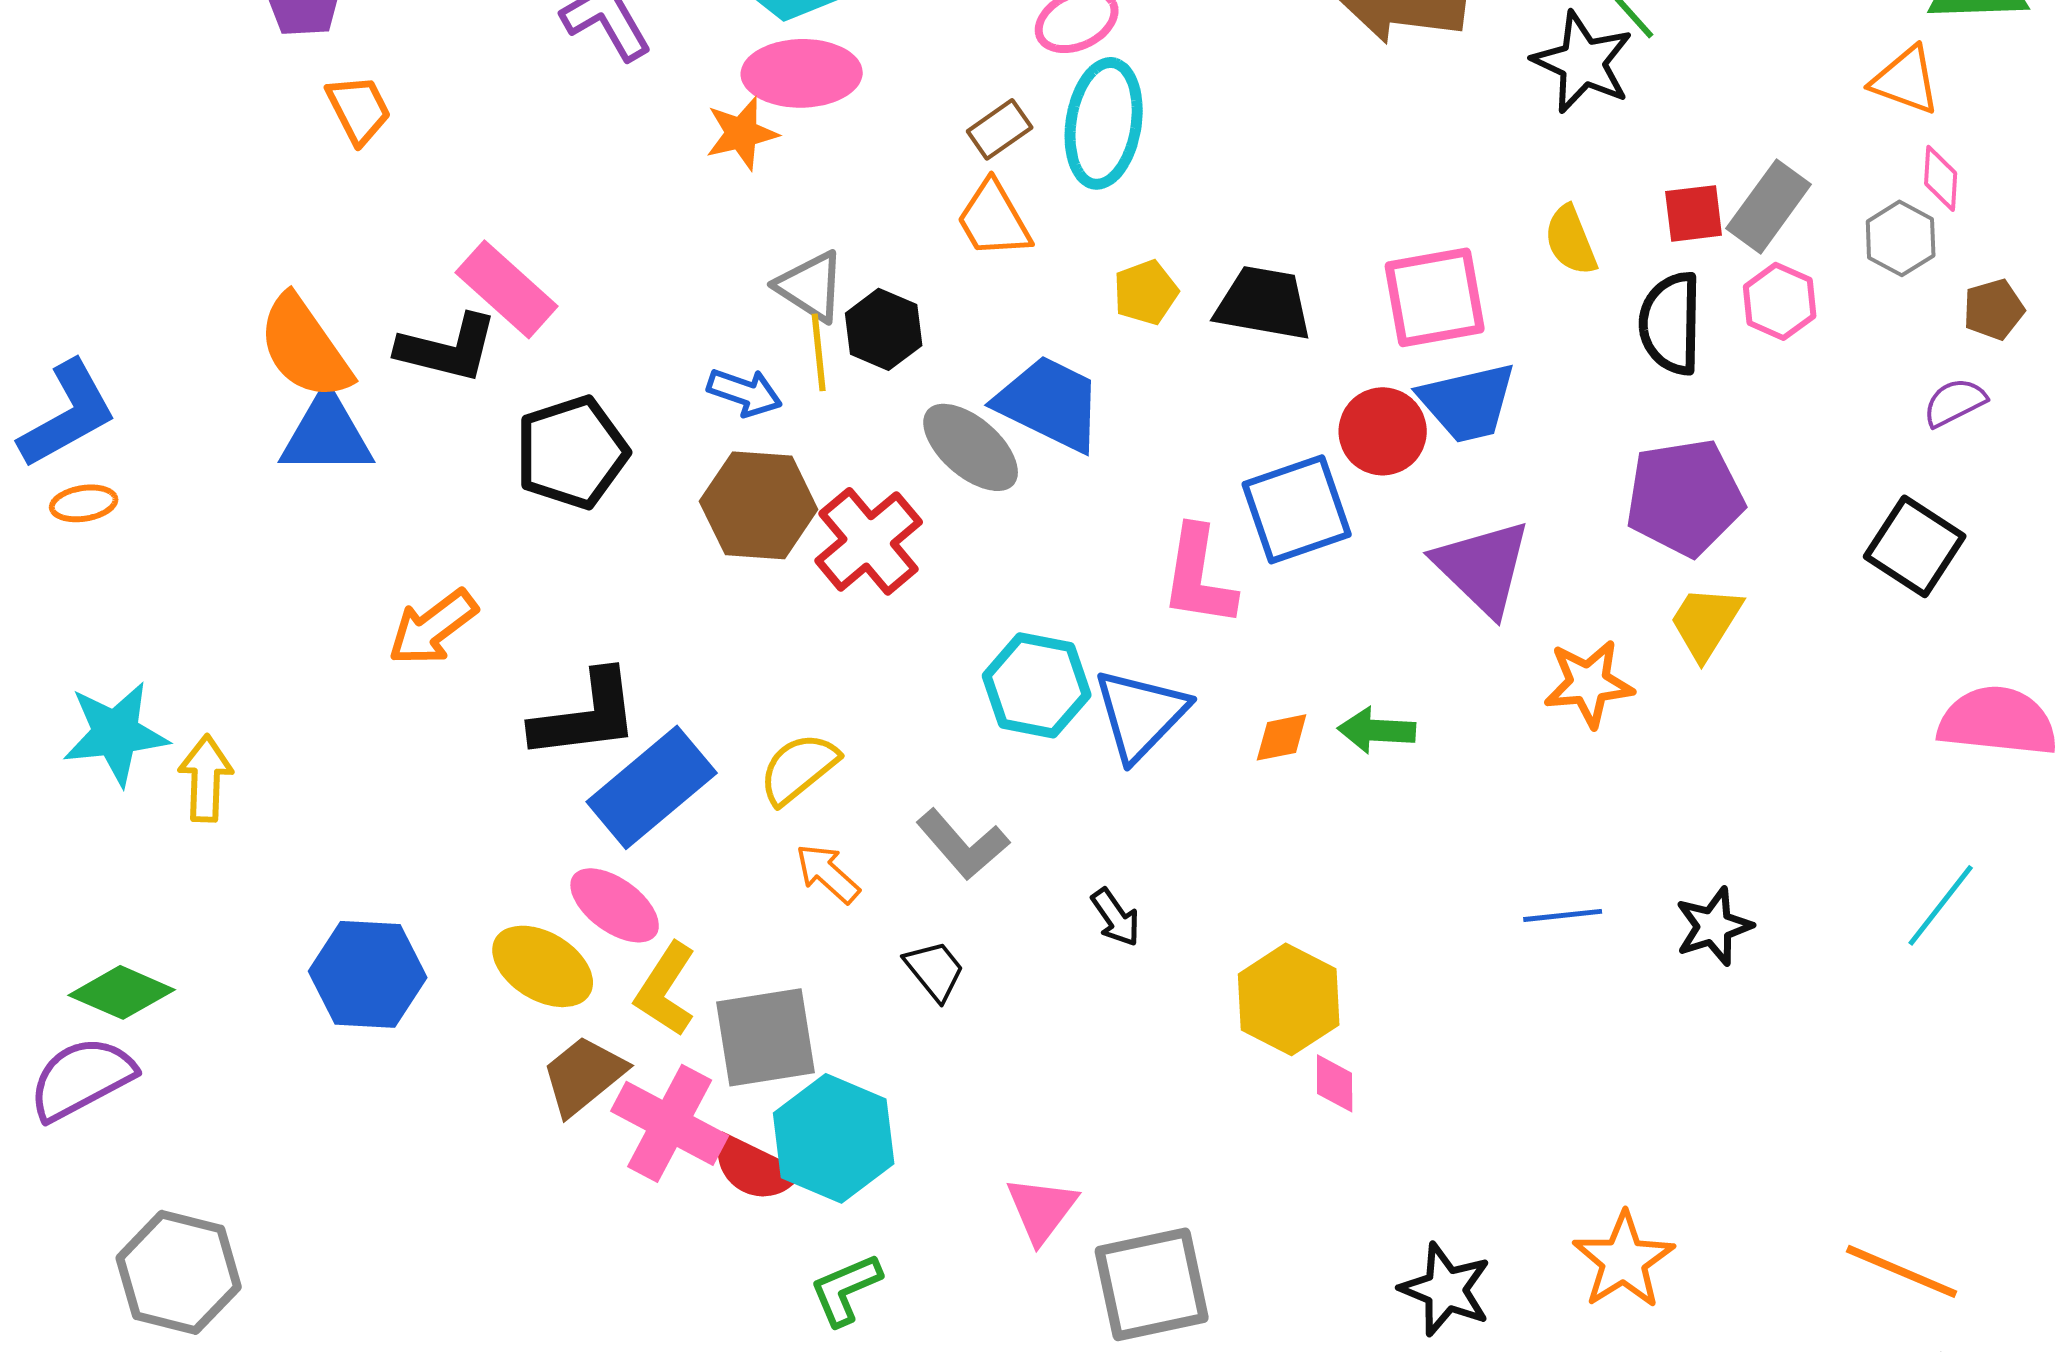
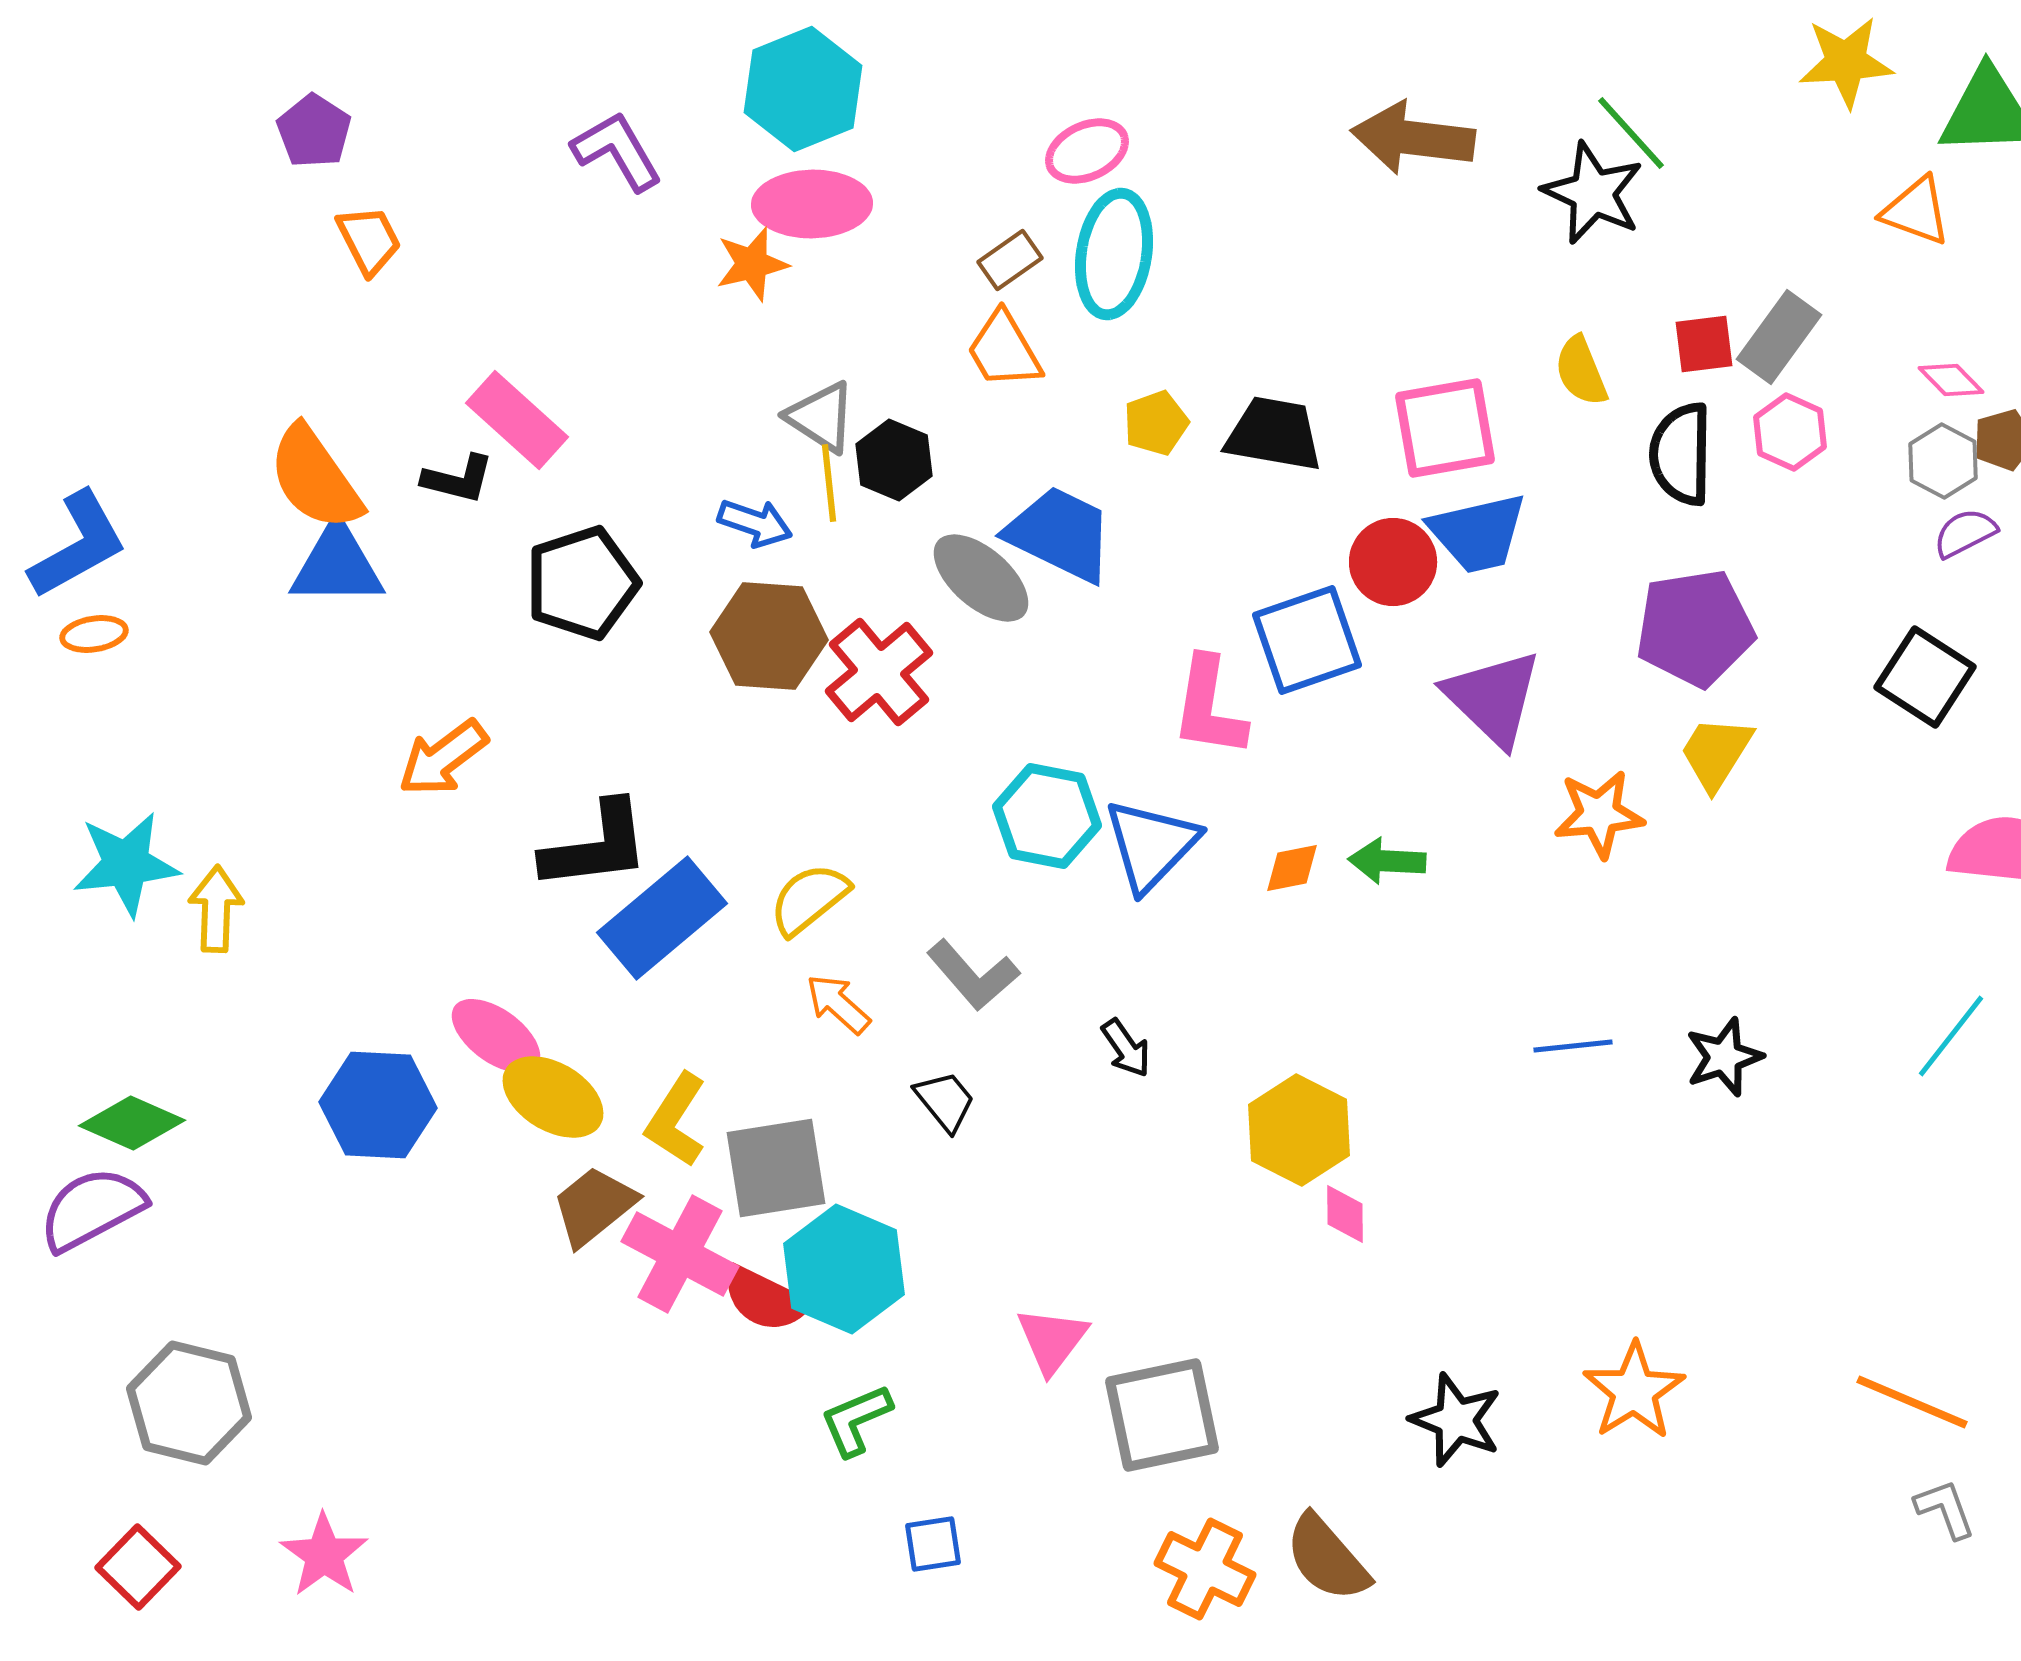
pink diamond: (1941, 178) -> (1951, 380), moved, turned -48
gray hexagon: (1901, 238) -> (1943, 461), moved
black L-shape: (448, 348) -> (458, 479), size x0.7
pink ellipse: (615, 905) -> (496, 1036), moved

